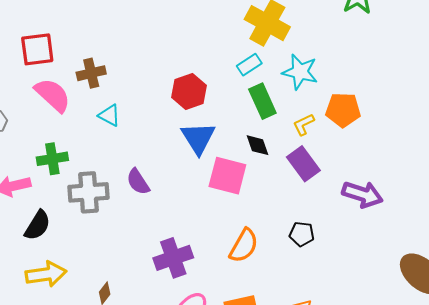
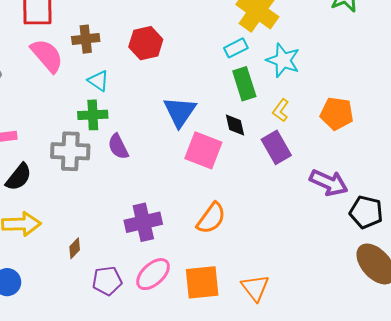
red hexagon: (189, 91) -> (146, 43), moved
orange pentagon: (343, 110) -> (337, 114), moved
yellow L-shape: (304, 124) -> (281, 110), turned -35
green cross: (52, 159) -> (93, 115), moved
black pentagon: (302, 234) -> (366, 212), moved, size x1.4

